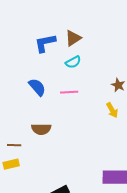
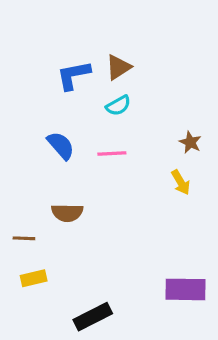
yellow rectangle: (11, 164) -> (34, 278), moved

